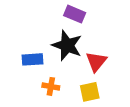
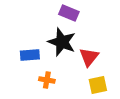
yellow square: (90, 92) -> (98, 85), moved

